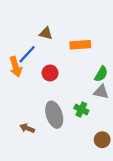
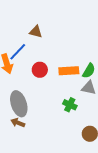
orange rectangle: (80, 45) -> (69, 71), moved
gray ellipse: (54, 115) -> (19, 104), moved

